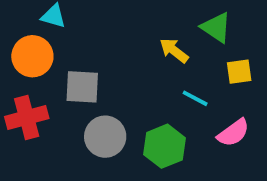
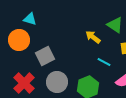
gray square: (82, 87) -> (45, 56), turned -30
red cross: (27, 117) -> (24, 83), moved, turned -30

